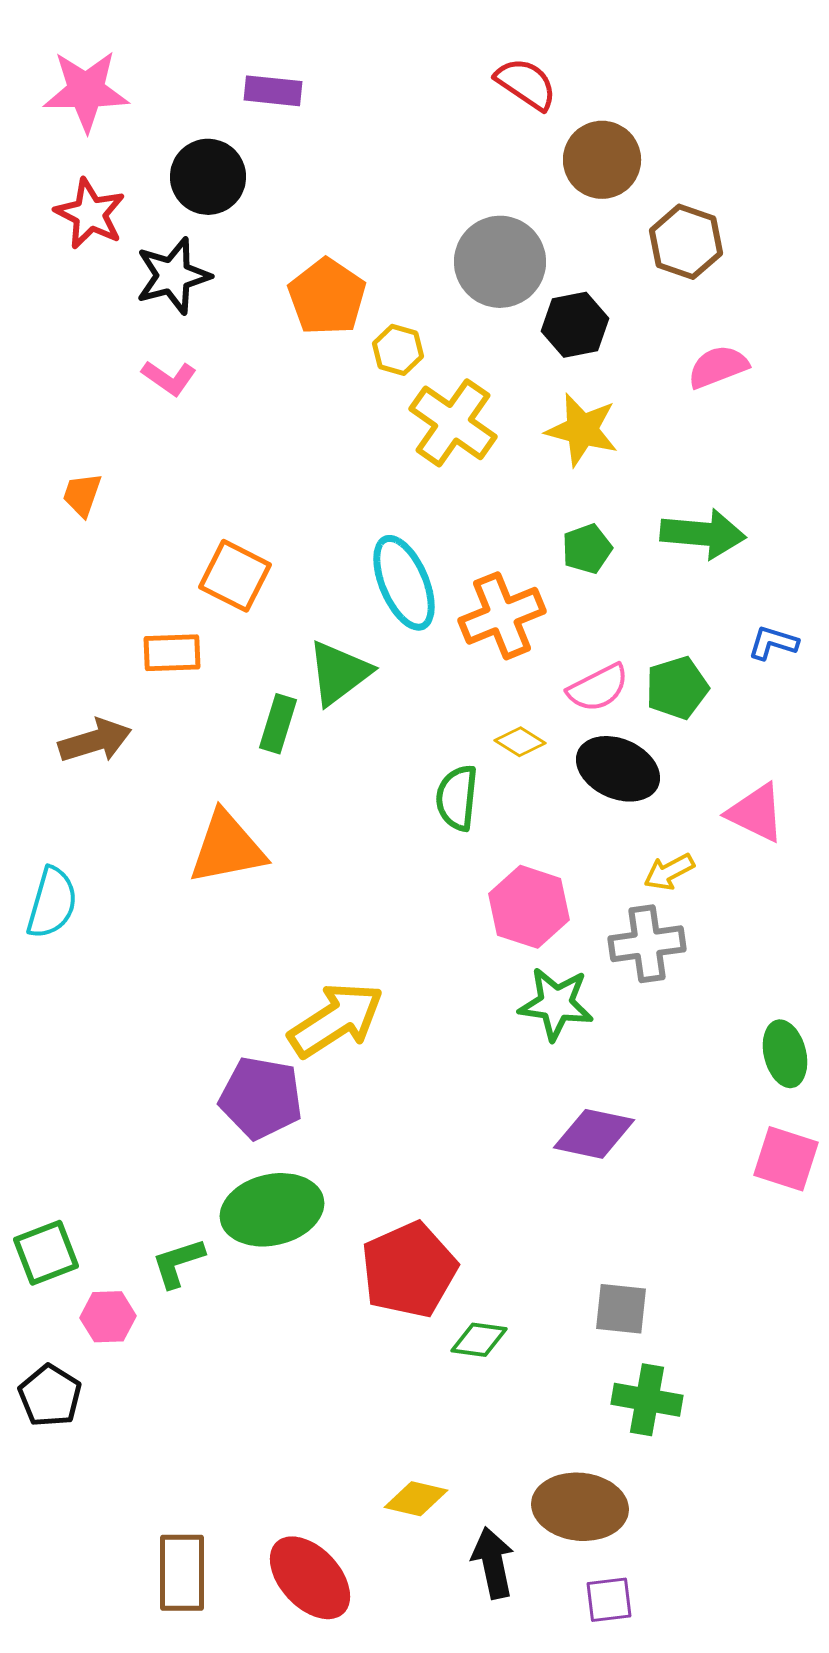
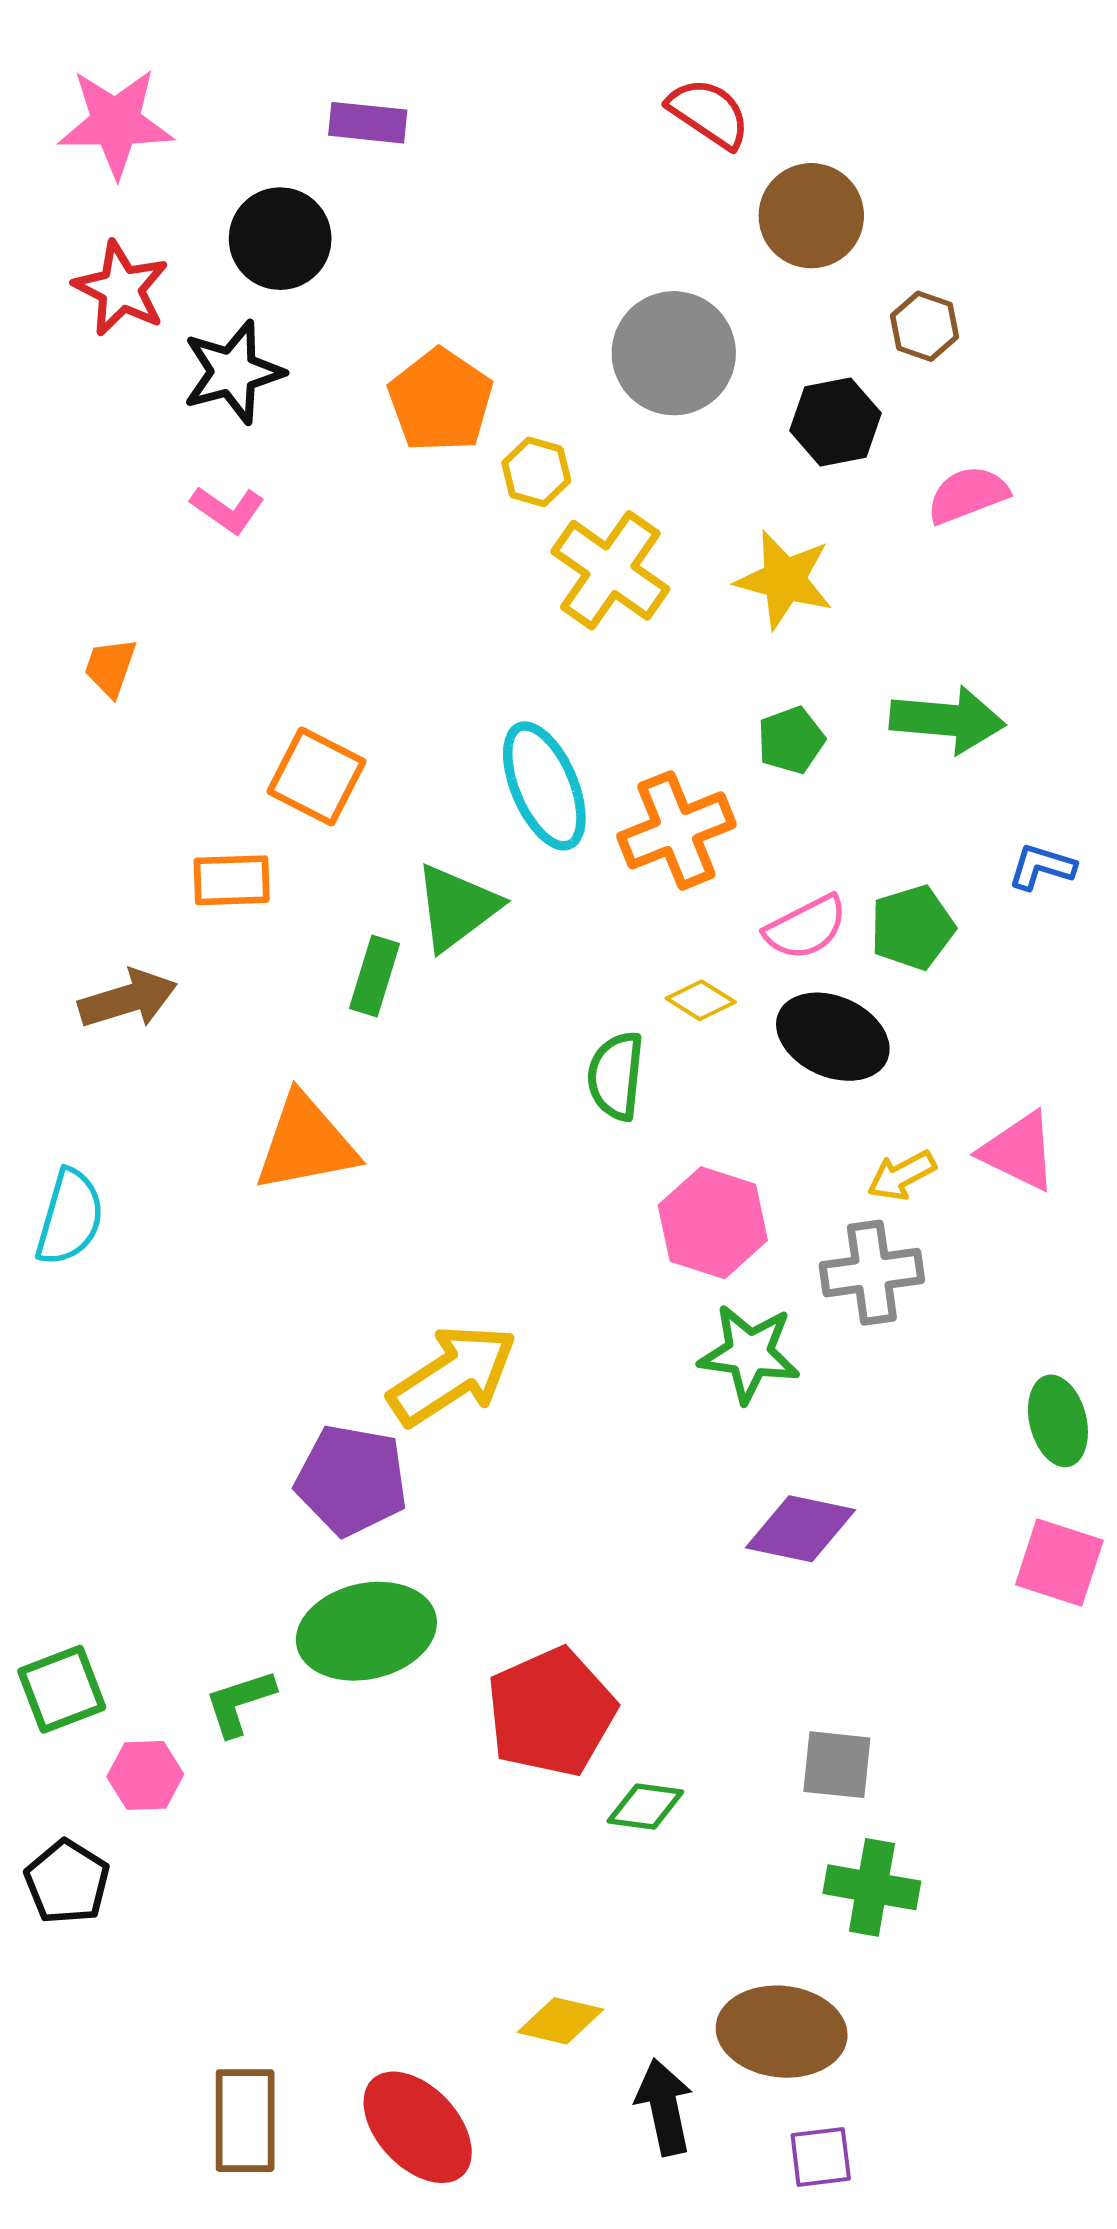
brown hexagon: (686, 242) -> (925, 326), size x0.7
black hexagon: (575, 325) -> (836, 422), moved
pink triangle: (756, 813) -> (1019, 1151), moved

